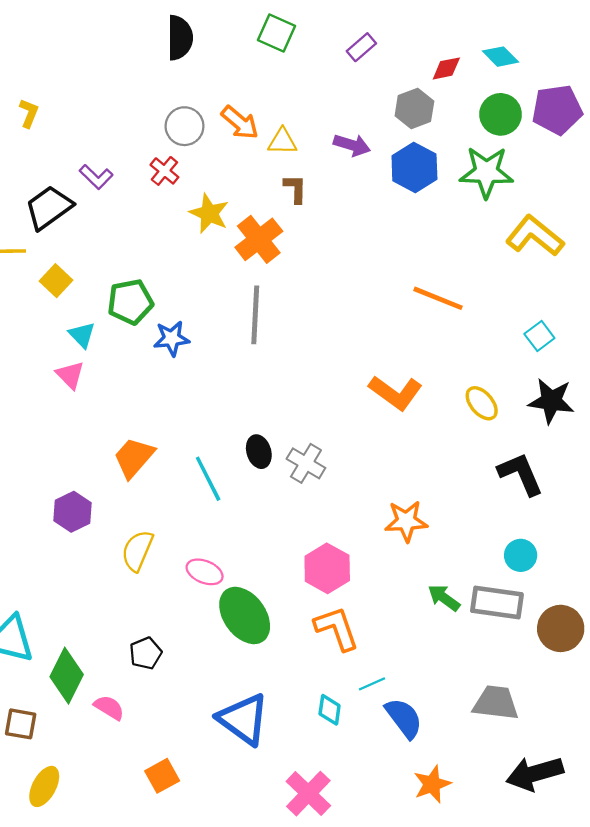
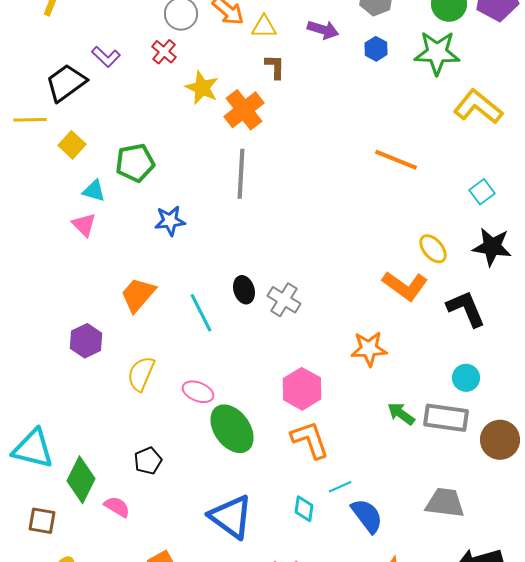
blue hexagon: (414, 167) -> (376, 49), size x0.6
cyan triangle: (82, 335) -> (94, 191), turned -30
blue star: (172, 338) -> (170, 221), moved
orange L-shape: (396, 393) -> (405, 286), moved

